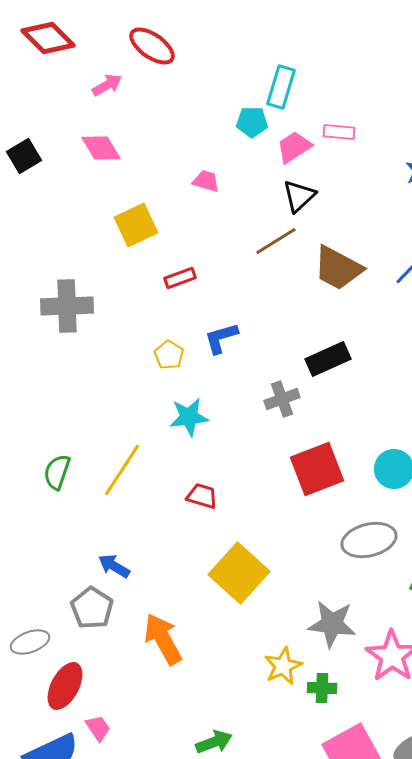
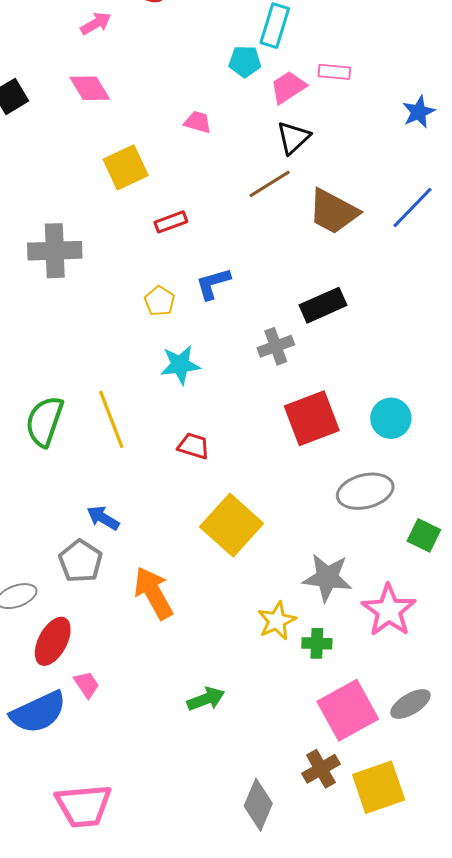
yellow line: (122, 470) -> (111, 419), turned -54
green semicircle: (57, 472) -> (44, 421), size x1.4

